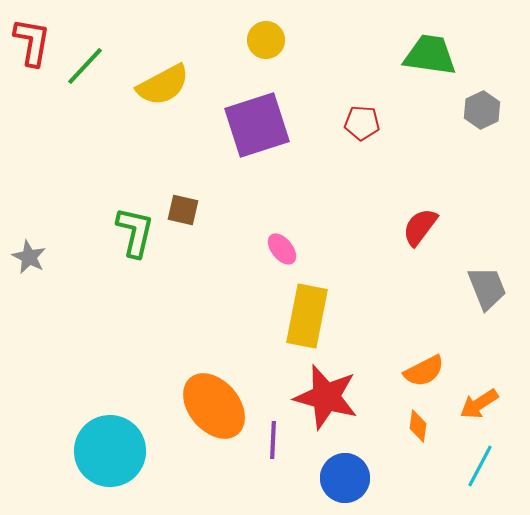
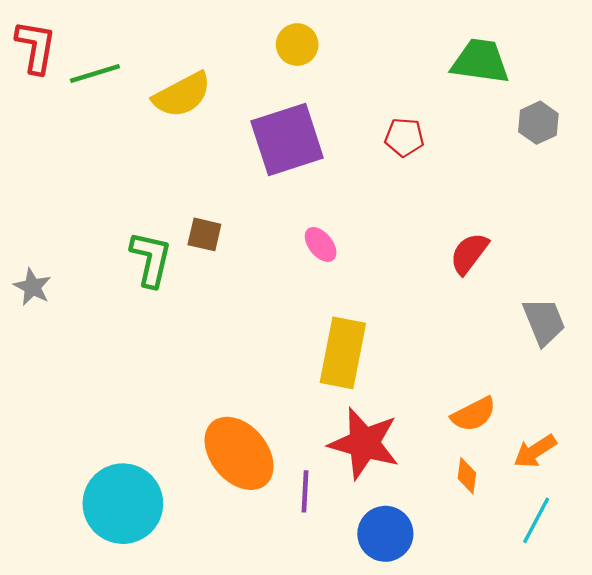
green line: (85, 66) -> (95, 74), turned 30
pink ellipse: (282, 249) -> (321, 244), moved

